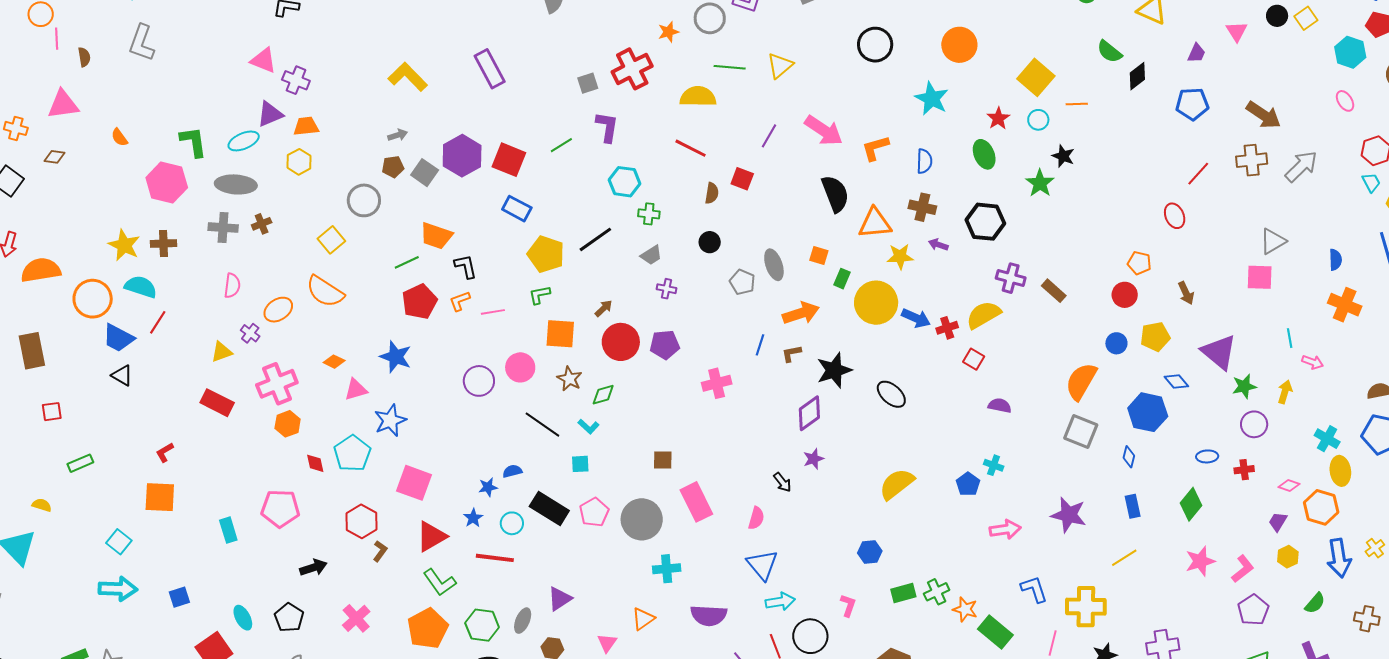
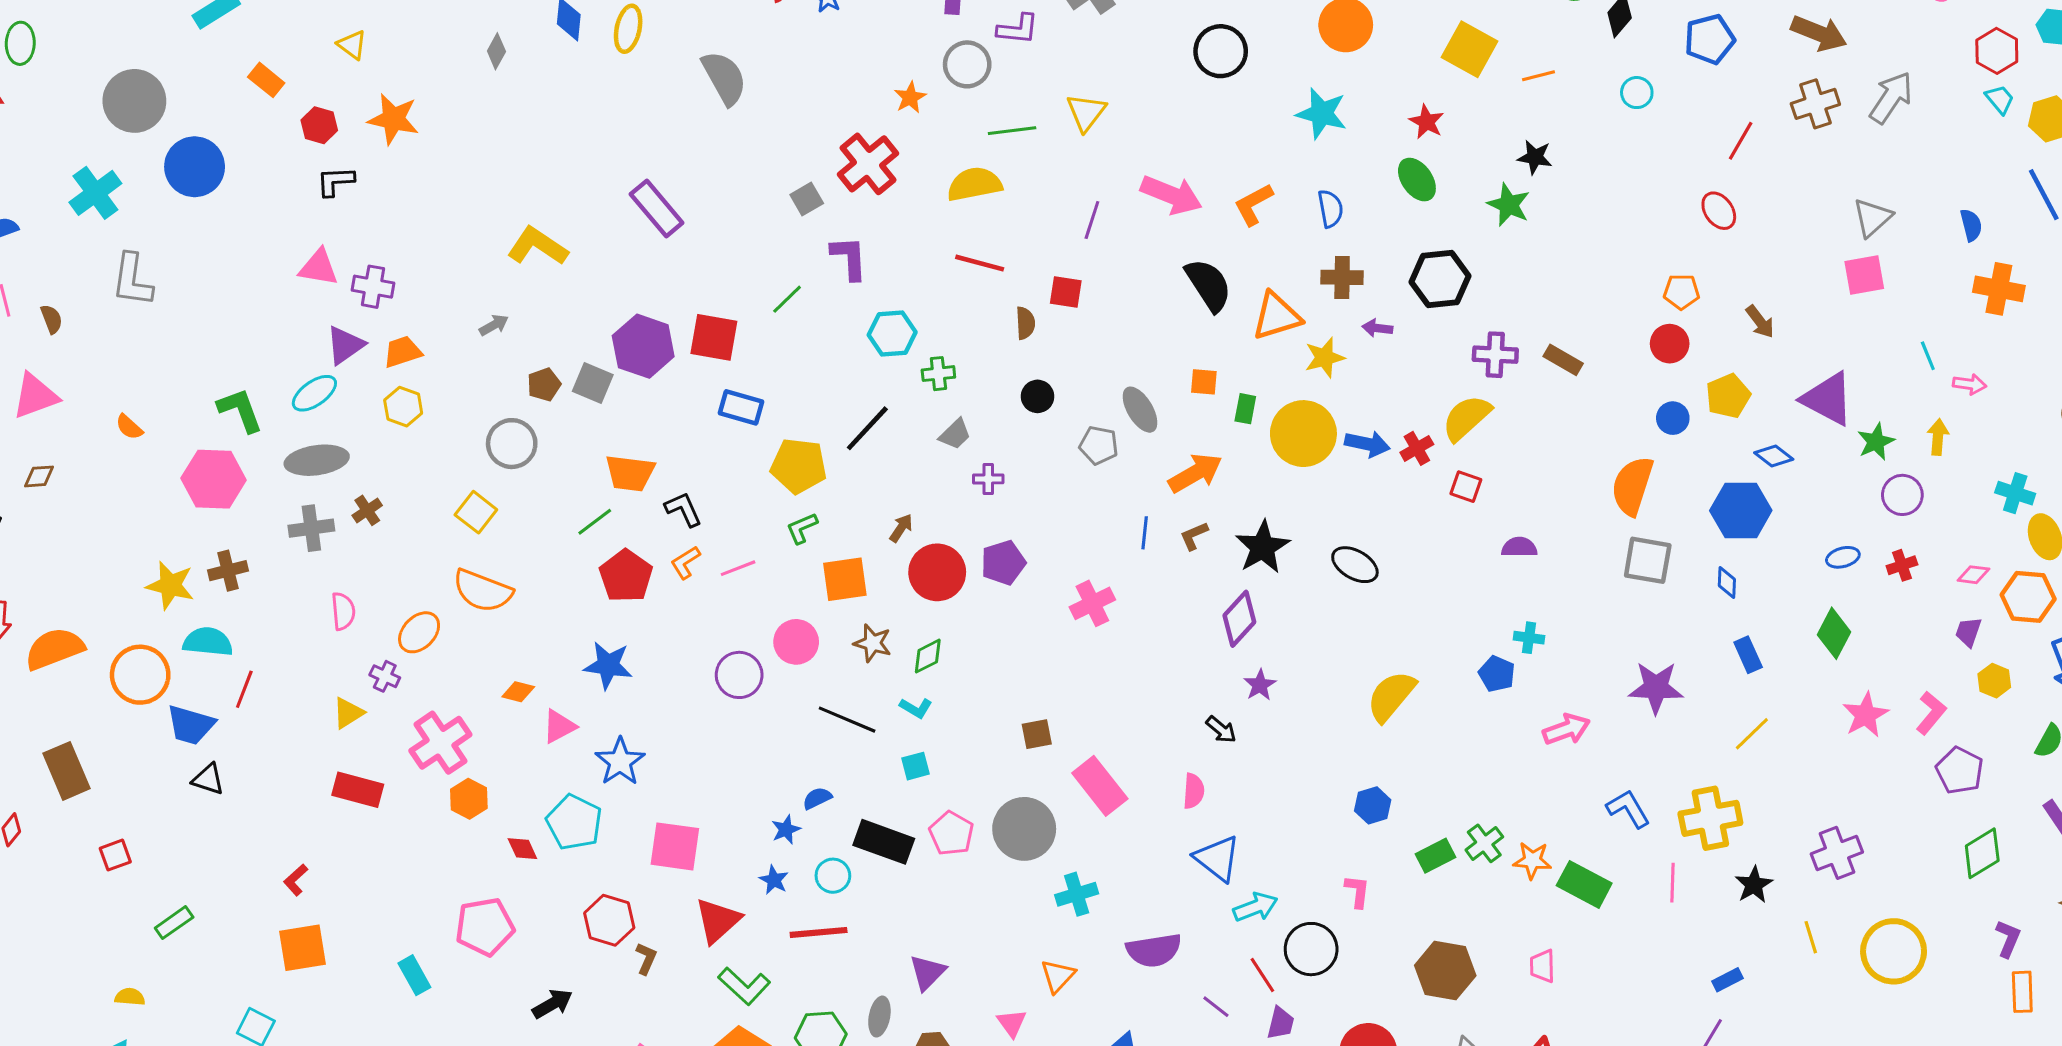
cyan circle: (1038, 120) -> (1637, 93), moved
gray arrow: (398, 135) -> (494, 325), moved

